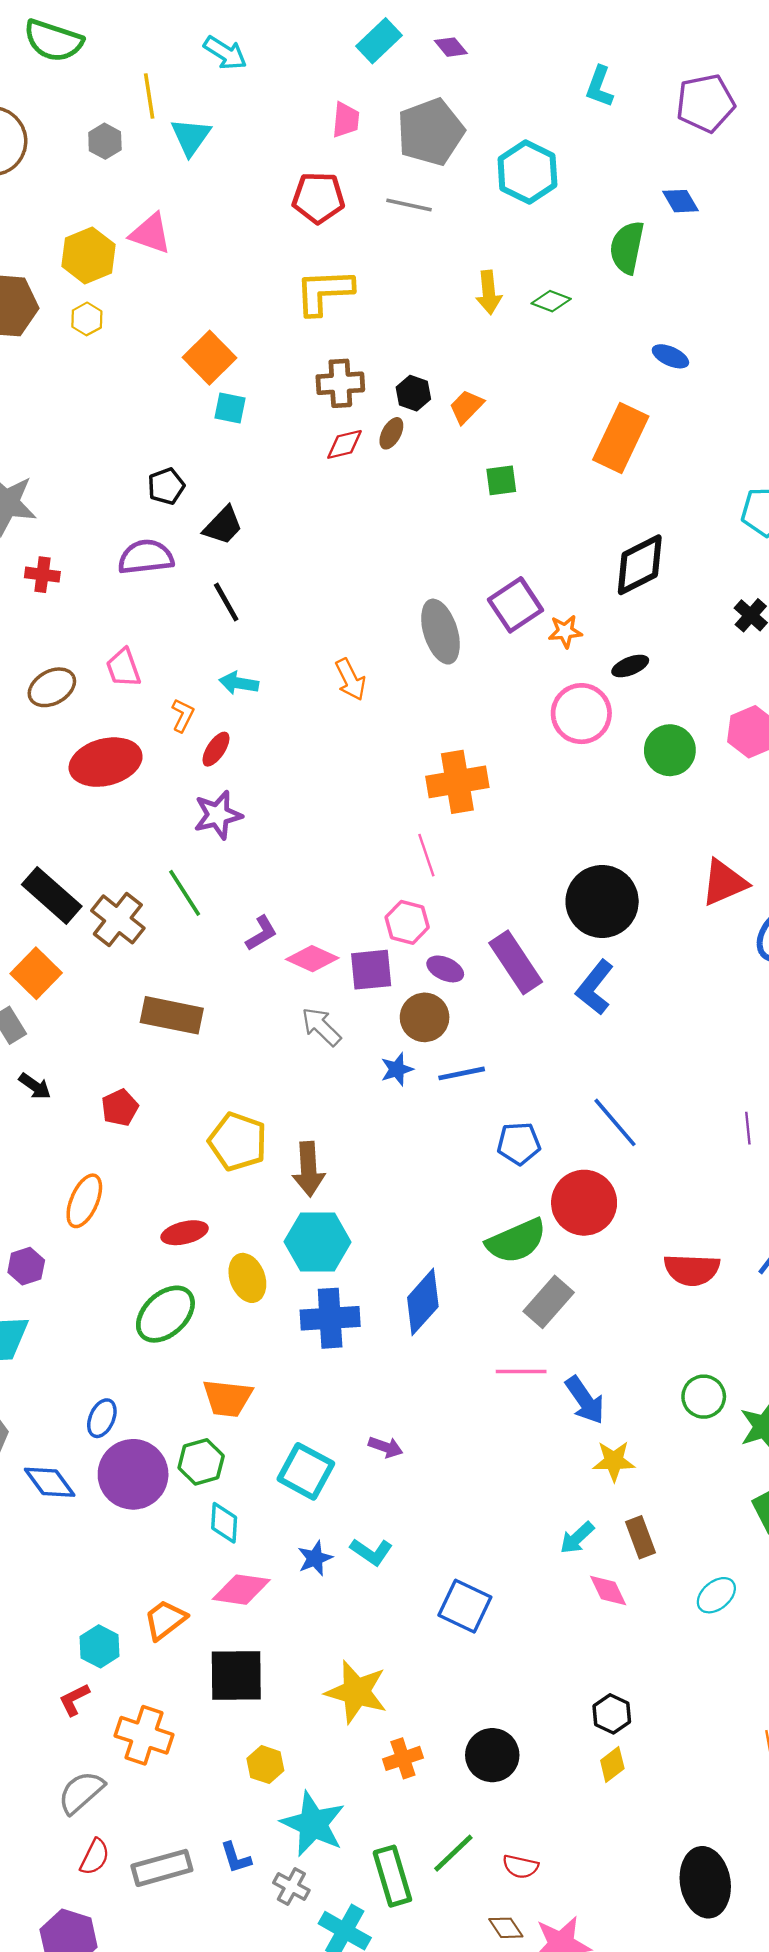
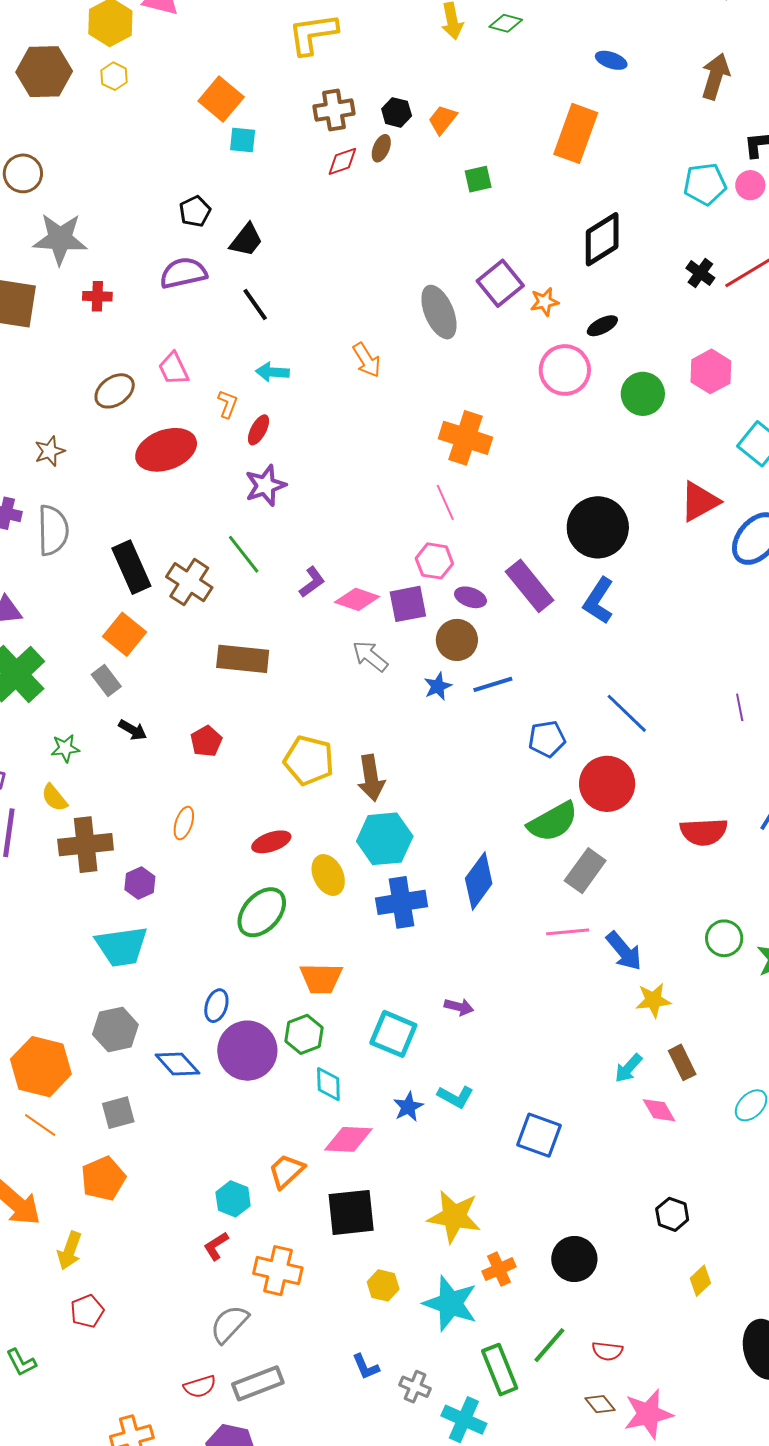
orange cross: (457, 782) -> (466, 438), turned 33
black rectangle: (52, 895) -> (131, 567), turned 30
orange ellipse: (84, 1201) -> (184, 823), size x0.7
yellow diamond: (612, 1764) -> (700, 1281), moved
cyan star: (313, 1824) -> (450, 1303), moved
red semicircle: (95, 1857) -> (200, 1387), moved, turned 52
gray rectangle: (162, 1868) -> (258, 1383), moved

